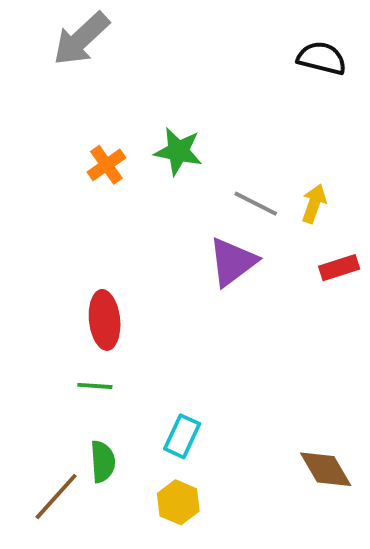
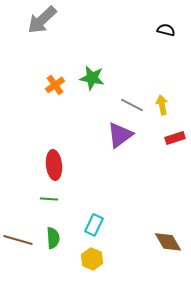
black semicircle: (322, 58) -> (166, 30), size x0.7
yellow arrow: (314, 204) -> (162, 105), turned -30
brown line: (56, 496) -> (18, 240), moved, turned 64

